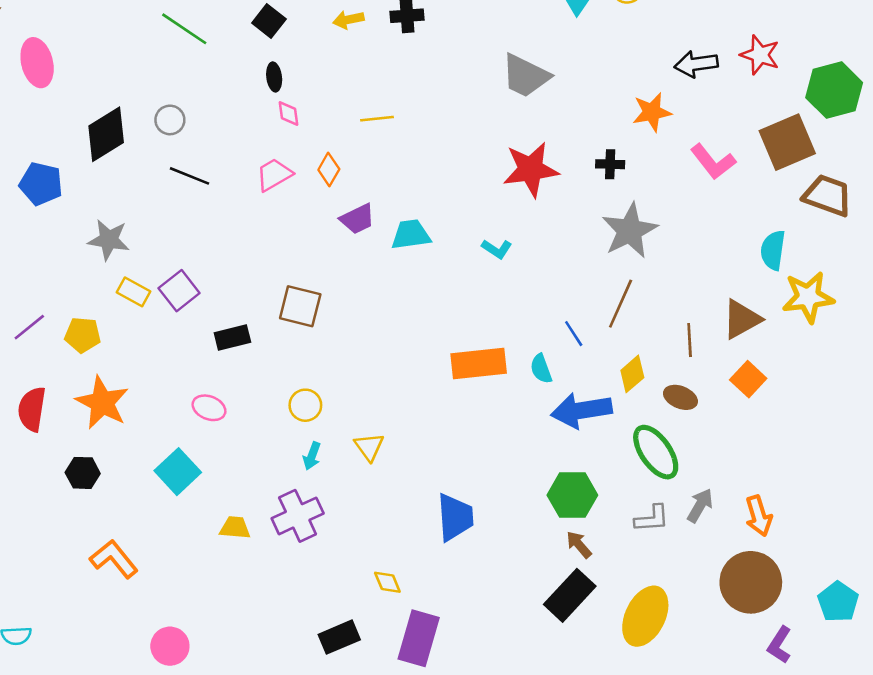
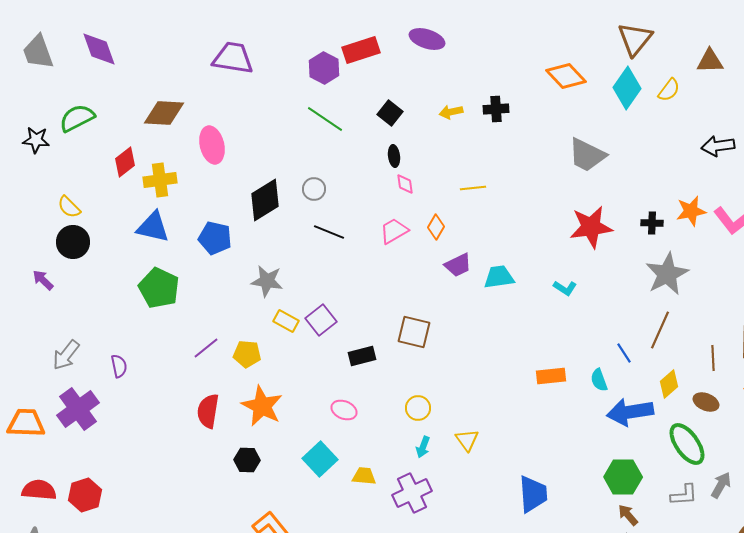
orange star: (652, 112) -> (691, 211), moved
orange rectangle: (479, 364) -> (551, 376), size x0.7
yellow trapezoid: (235, 528) -> (364, 476), moved

